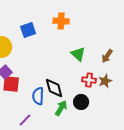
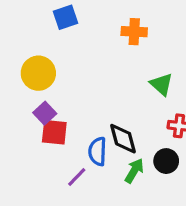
blue square: (28, 30) -> (66, 17), moved
purple line: (25, 120) -> (77, 177), moved

